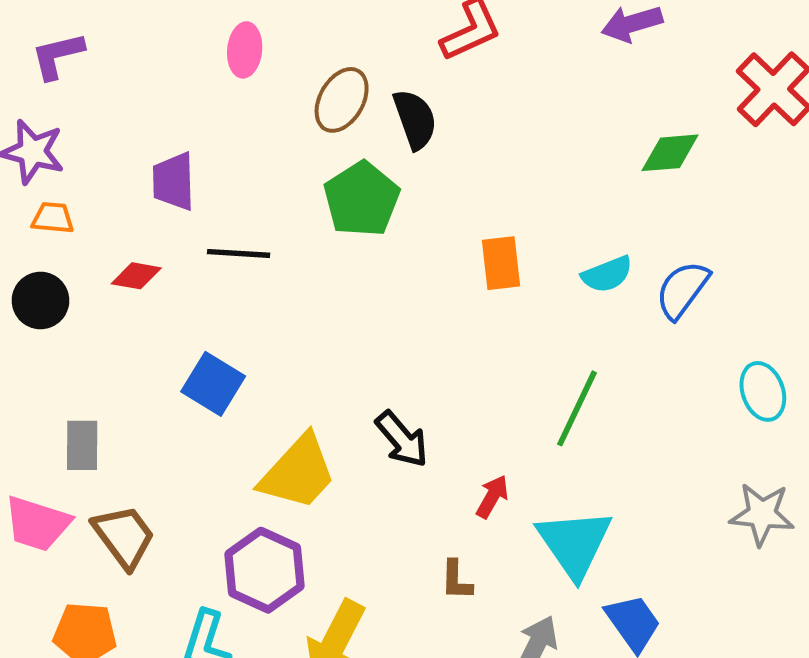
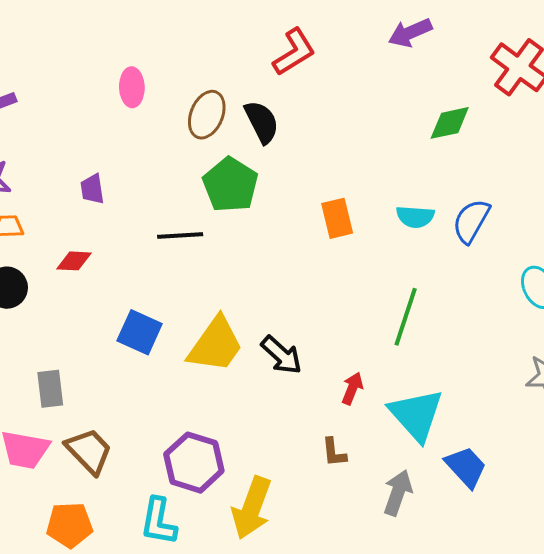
purple trapezoid: (174, 181) -> (92, 189), size x0.7
black line: (239, 253) -> (180, 235), moved
cyan semicircle: (607, 274) -> (415, 217), turned 33
yellow trapezoid: (298, 472) -> (216, 345), moved

